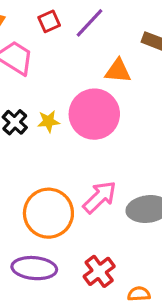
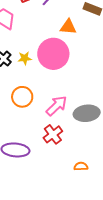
orange circle: (48, 213) -> (22, 97), moved, size x0.7
red cross: (99, 271) -> (53, 134), moved

